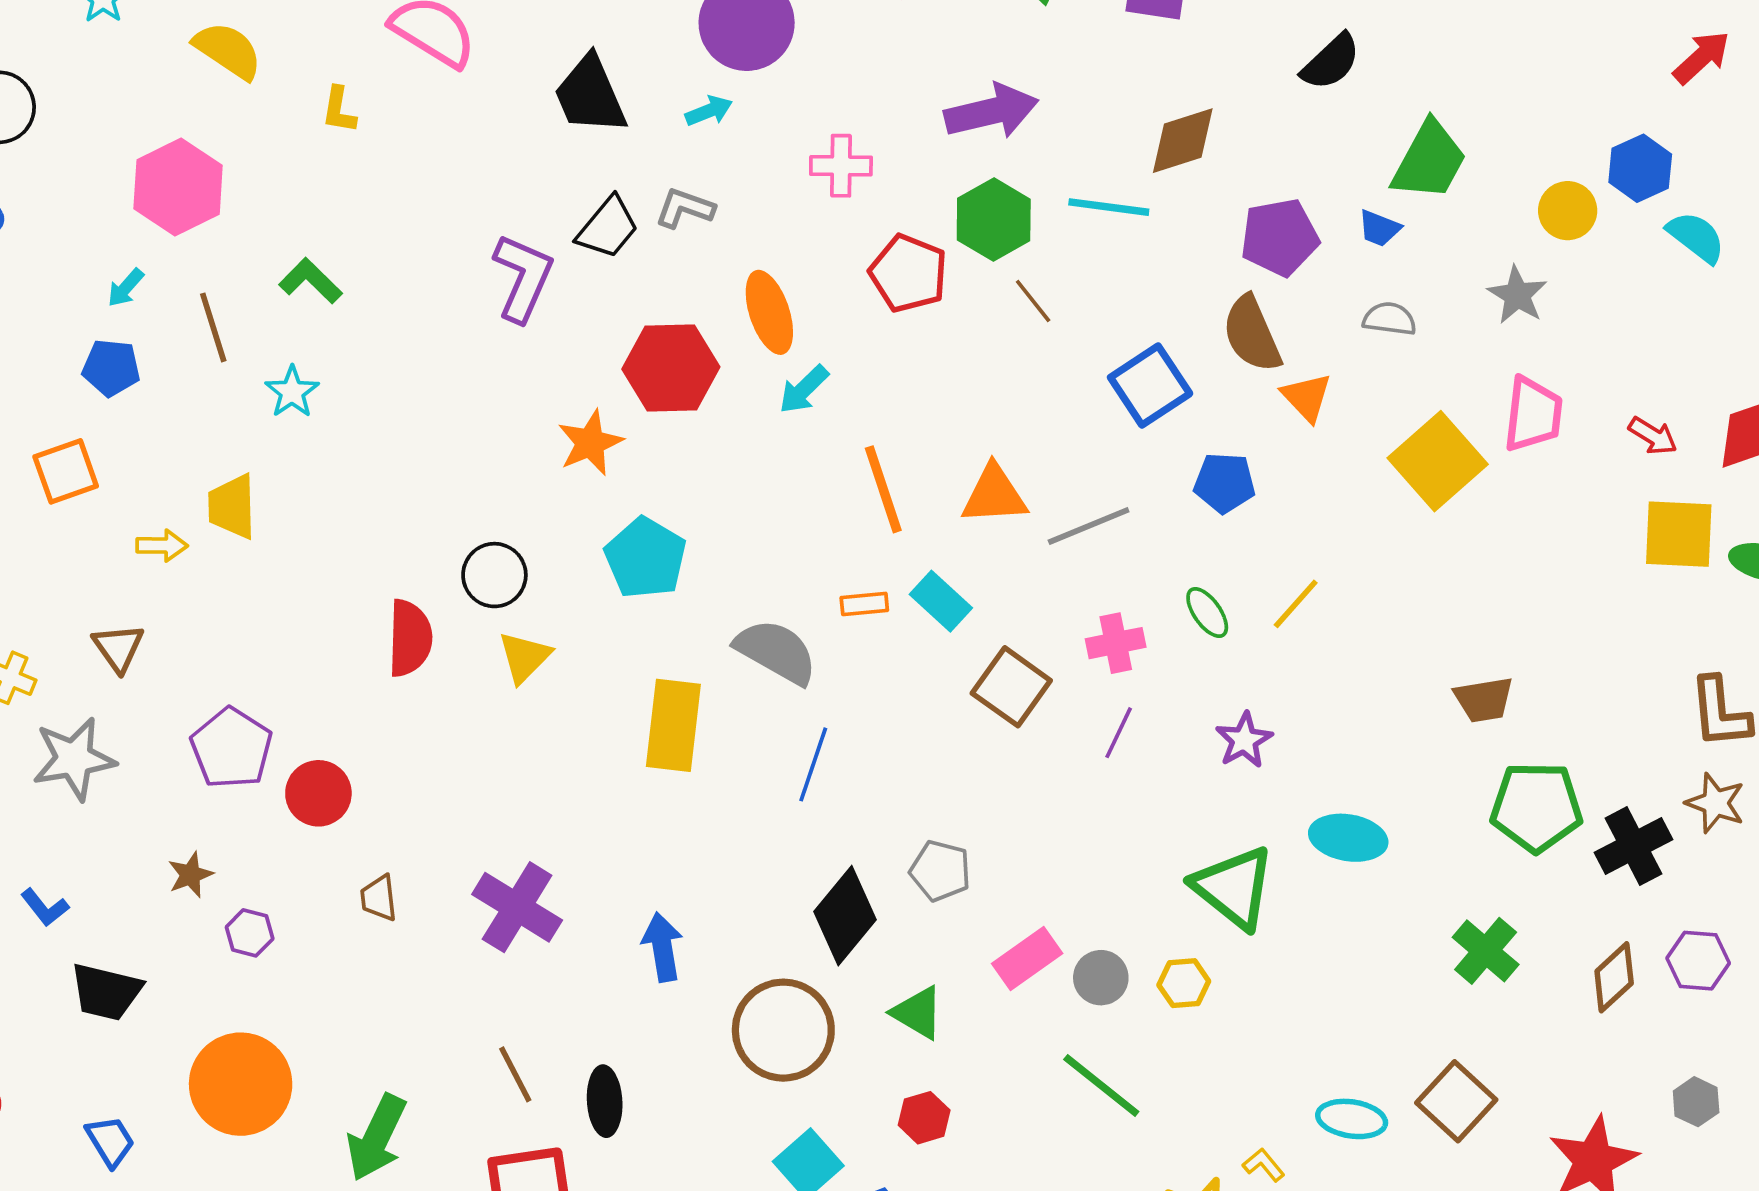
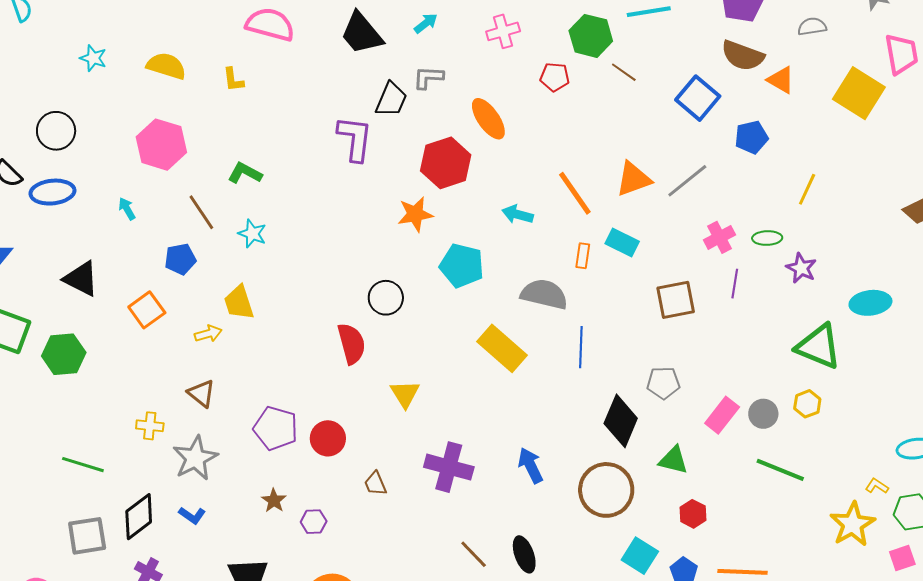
red pentagon: (908, 273) -> (555, 77), size x0.7
cyan arrow: (126, 288) -> (127, 209), moved, turned 125
brown semicircle: (1252, 334) -> (743, 56), turned -30
blue pentagon: (111, 368) -> (180, 259), moved
cyan arrow: (804, 389) -> (518, 214), moved, turned 76
orange star: (590, 443) -> (415, 214), turned 30
orange rectangle: (864, 604) -> (583, 256), turned -60
green ellipse: (1207, 613) -> (767, 238), moved, turned -40
yellow triangle: (524, 657) -> (405, 394), moved
brown square: (1011, 687) -> (676, 300), moved, turned -30
yellow rectangle: (673, 725) -> (502, 348), turned -39
blue L-shape: (45, 907) -> (192, 515), moved

